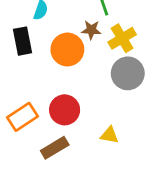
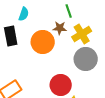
red circle: (65, 110) -> (61, 85), moved

